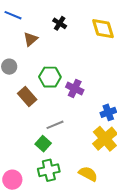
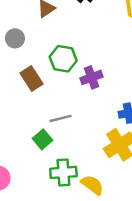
purple cross: (75, 88) -> (92, 77), turned 36
green cross: (49, 170) -> (63, 172), moved

